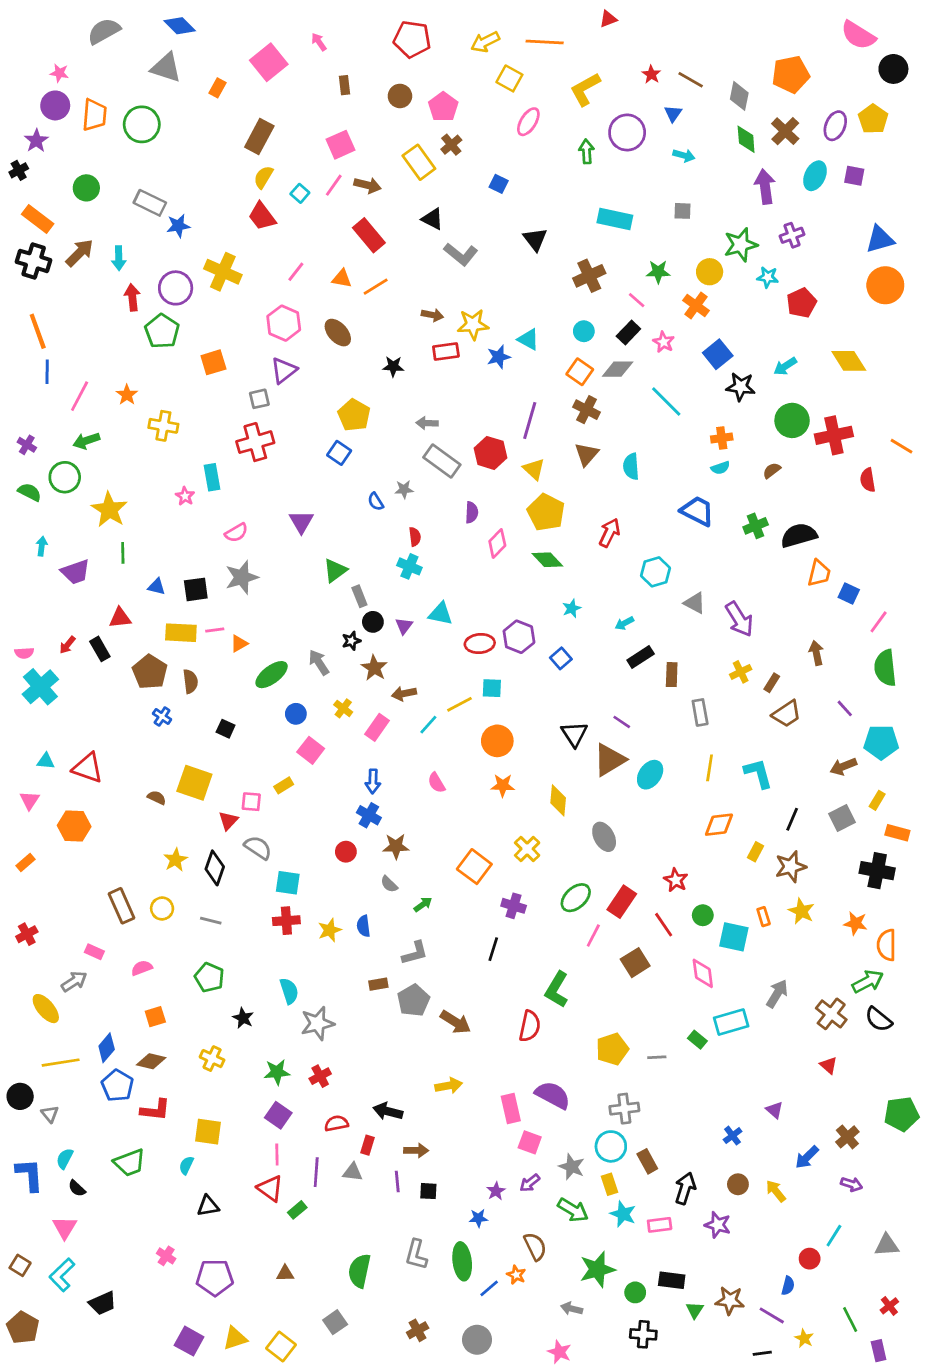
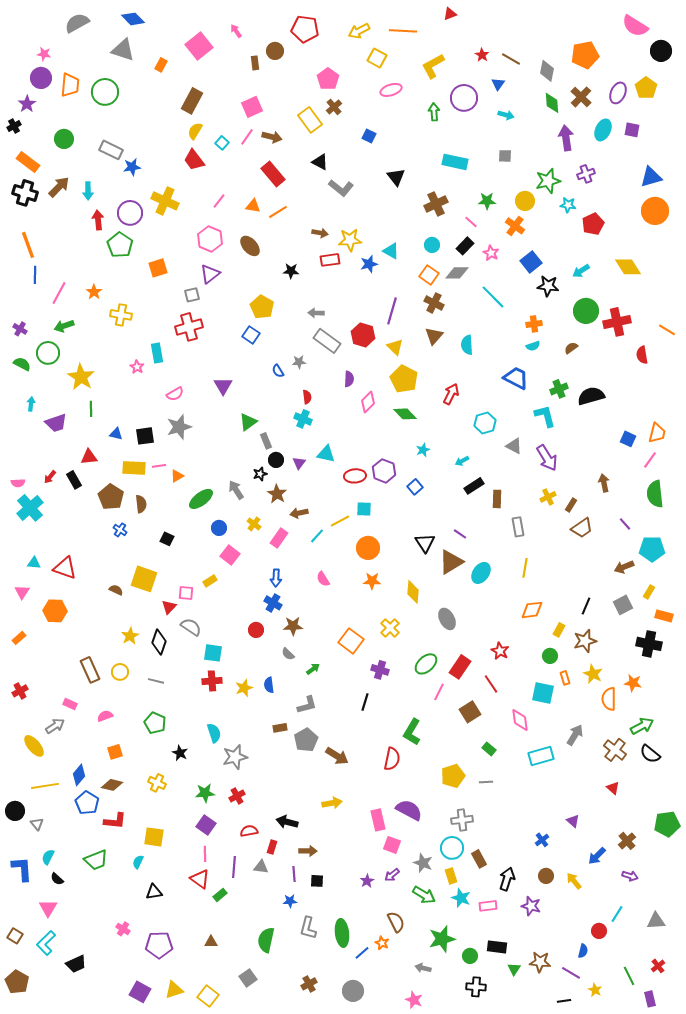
brown circle: (400, 96) -> (275, 51), moved
pink ellipse: (528, 122) -> (391, 90), turned 40
orange trapezoid: (819, 573) -> (657, 433), moved
cyan L-shape: (758, 773) -> (545, 416), moved
green circle: (703, 915) -> (550, 656), moved
orange semicircle: (887, 945) -> (609, 699), moved
green rectangle: (697, 1040) -> (489, 749), moved
blue star: (478, 1218) -> (290, 901), moved

